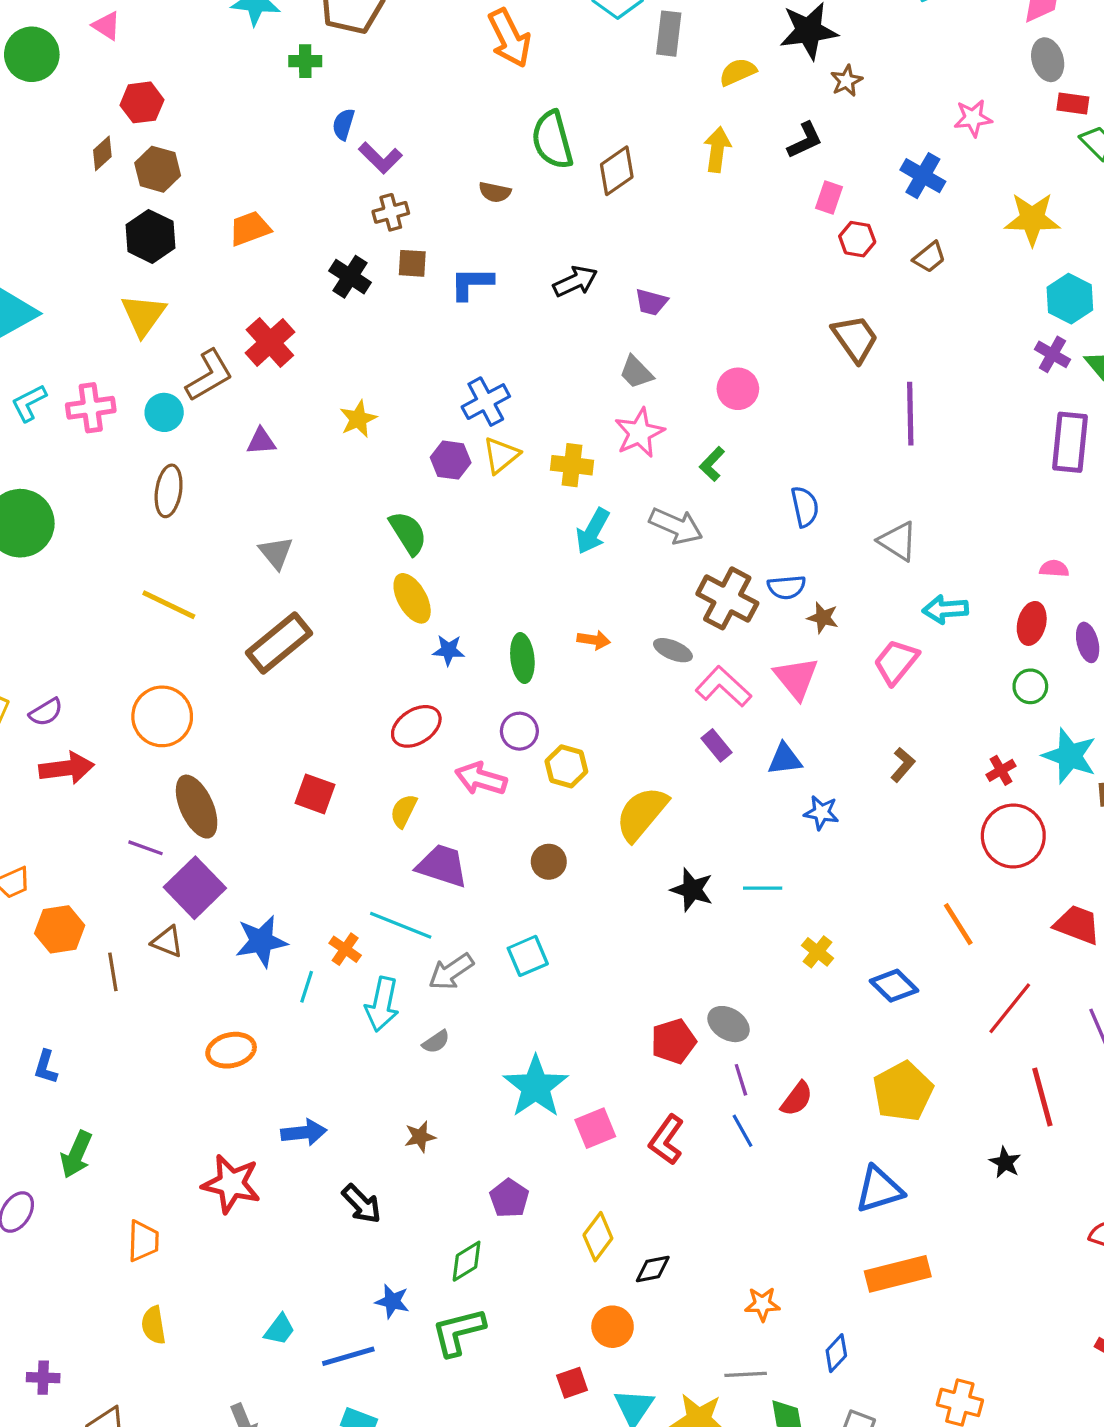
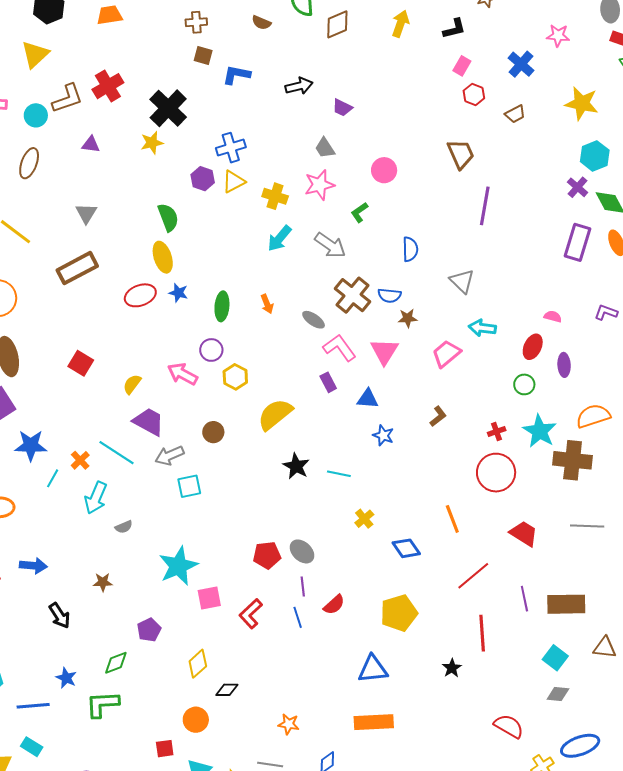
black cross: (350, 277) -> (168, 108), moved, size x1.5
brown star: (823, 618) -> (408, 318), turned -30
orange arrow: (594, 640) -> (267, 304), turned 48
red ellipse: (416, 726) -> (140, 295), moved
gray arrow: (451, 972) -> (169, 456), moved

